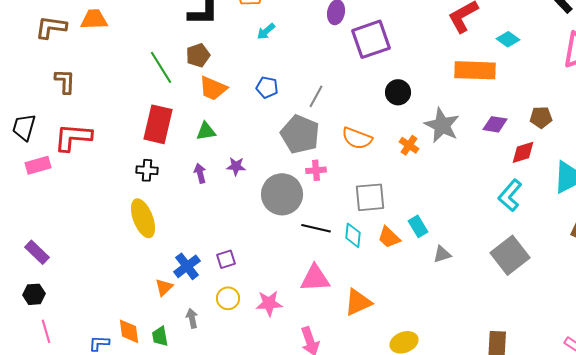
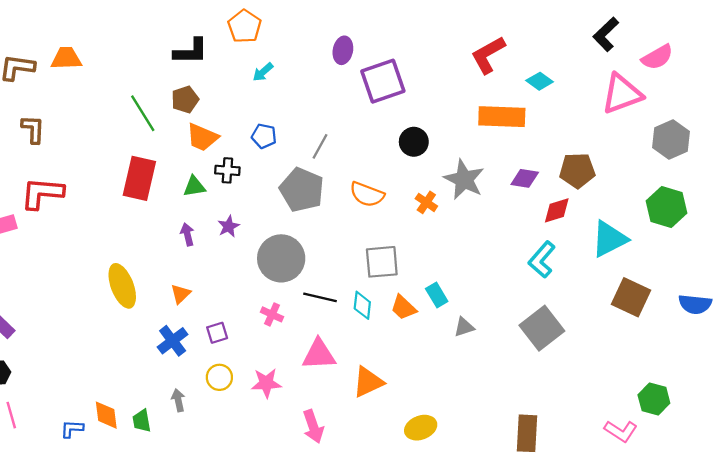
brown pentagon: (541, 117) -> (577, 170), size x1.4
purple star: (236, 166) -> (229, 226), turned -30
black cross: (147, 170) -> (227, 170), moved
pink cross: (316, 170) -> (272, 314), moved, turned 30
orange triangle: (164, 287) -> (181, 294), moved

